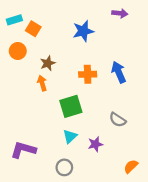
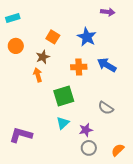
orange square: (33, 29) -> (53, 37), moved
blue star: (83, 31) -> (87, 37), moved, turned -30
blue arrow: (119, 72) -> (107, 65), turned -36
gray circle: (64, 167) -> (89, 148), moved

